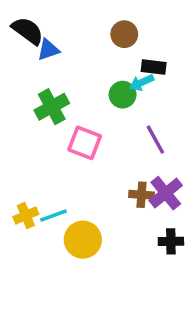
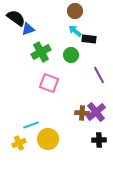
brown circle: (124, 34) -> (75, 11), moved
cyan arrow: (142, 83) -> (75, 31), moved, turned 64
green cross: (52, 107) -> (41, 52), moved
purple line: (155, 140) -> (99, 75), moved
yellow cross: (26, 215) -> (19, 143), moved

